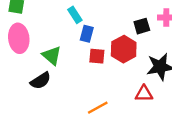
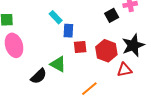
red hexagon: (124, 49) -> (106, 51), moved
green triangle: (52, 55) -> (58, 64), moved

